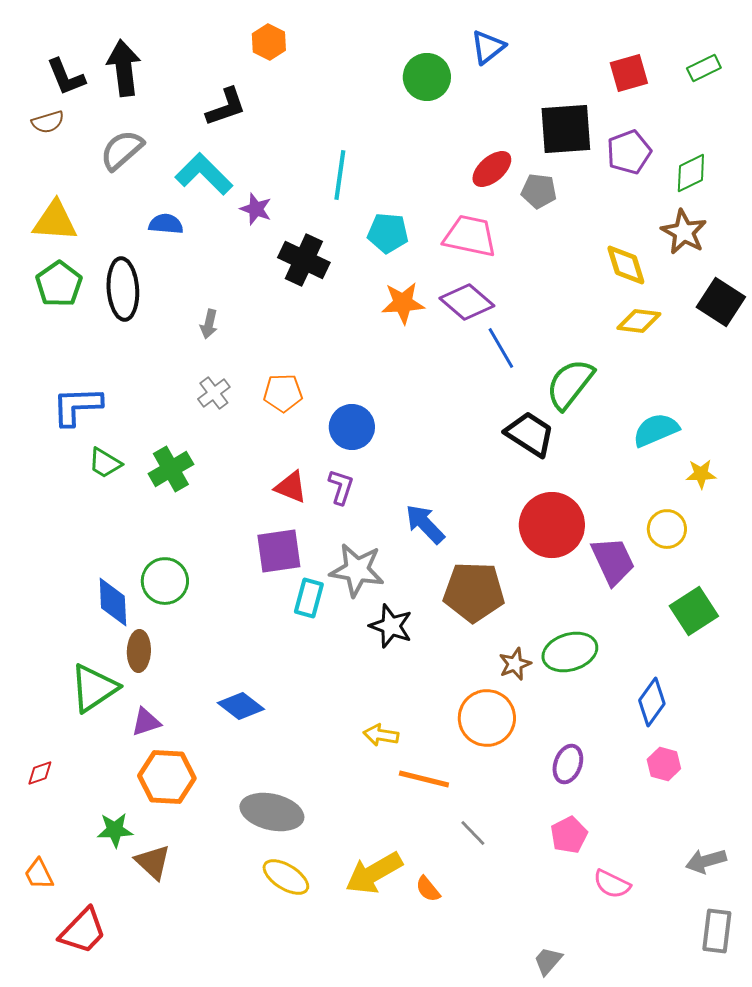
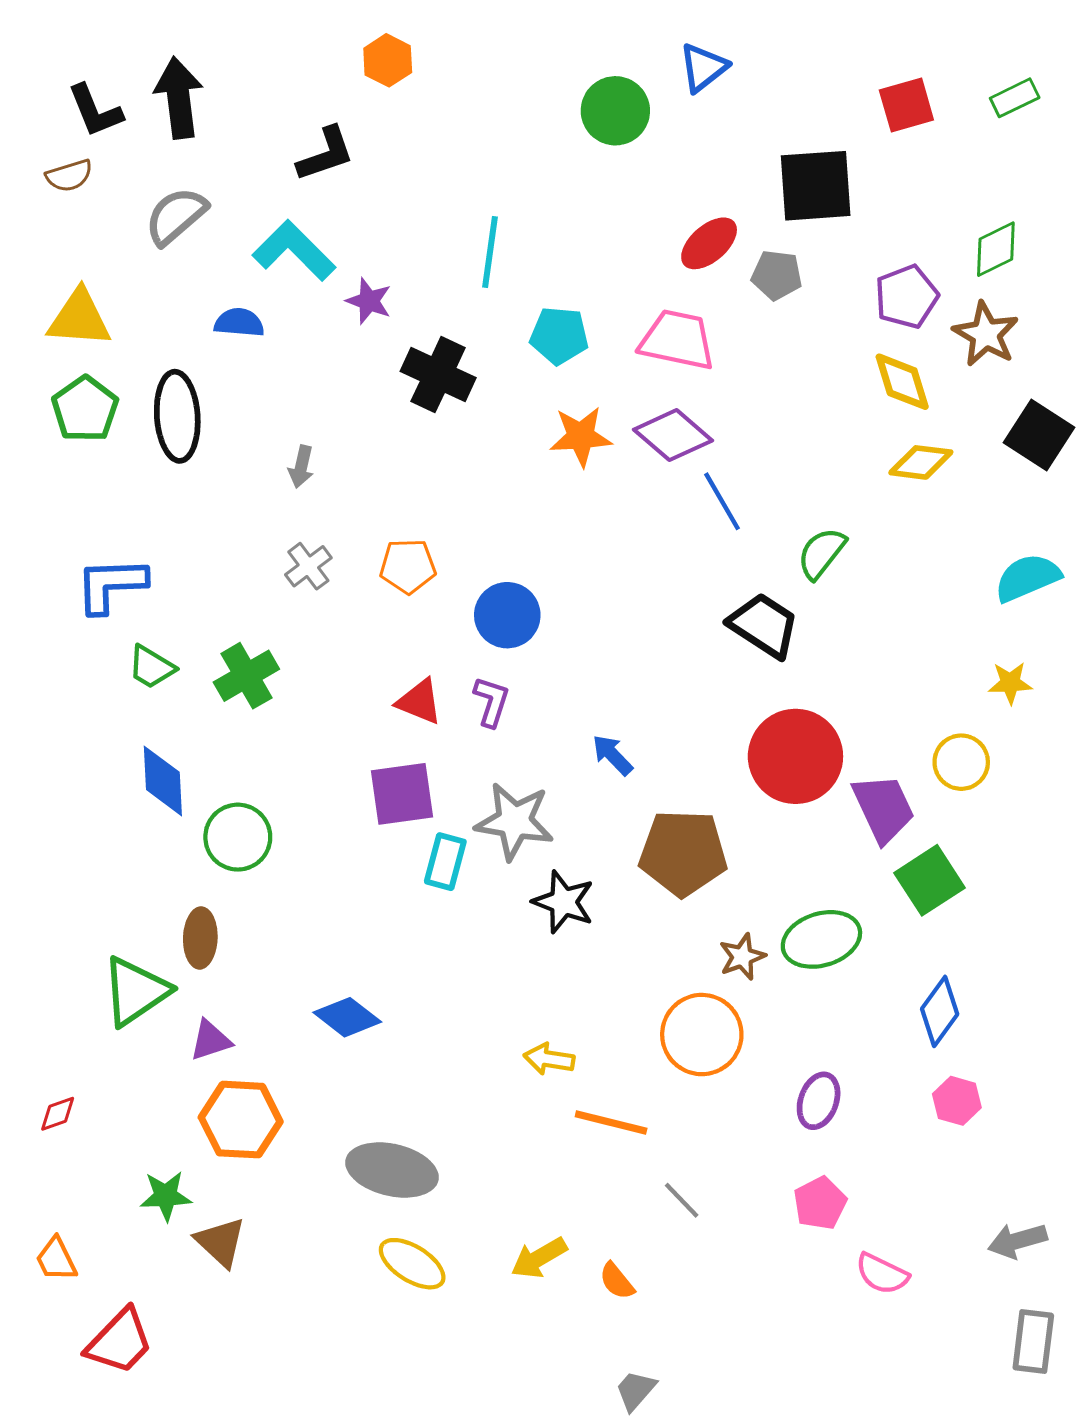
purple pentagon: (629, 152) -> (906, 297), moved
green semicircle: (570, 384) -> (821, 553), size x0.7
cyan semicircle: (656, 430) -> (1028, 578), moved
blue arrow: (425, 524) -> (612, 755), size x0.7
blue diamond: (113, 602) -> (163, 781), moved
green square: (694, 611) -> (930, 880), moved
yellow arrow: (374, 873) -> (539, 1258), size x0.7
gray trapezoid: (548, 961) -> (636, 1390), moved

